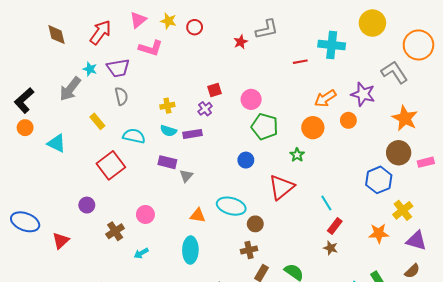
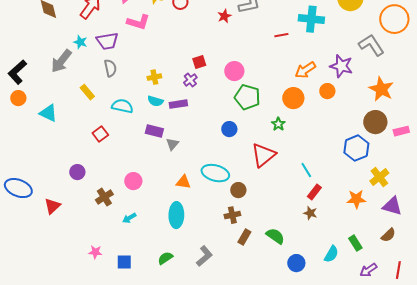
red square: (111, 165) -> (100, 134), size x0.6

